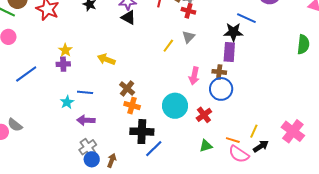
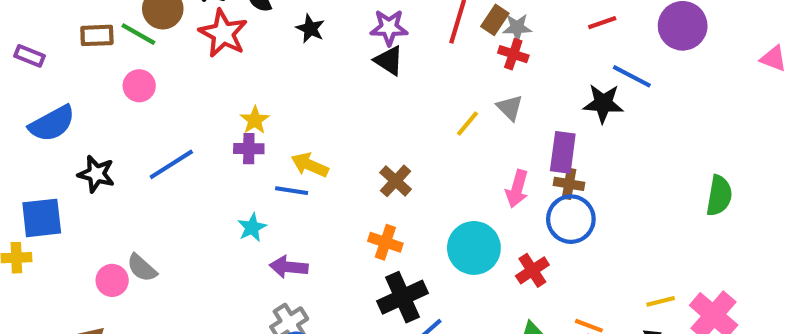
gray triangle: (188, 37) -> (510, 108), turned -32
green semicircle: (303, 44) -> (719, 196), moved
purple rectangle: (229, 52) -> (563, 152), moved
yellow arrow: (106, 59) -> (310, 165), moved
brown cross: (127, 88) -> (396, 181), moved
blue line: (85, 92) -> (292, 191), moved
yellow line: (254, 131) -> (661, 301), moved, turned 48
black cross: (142, 132) -> (403, 297), turned -30

